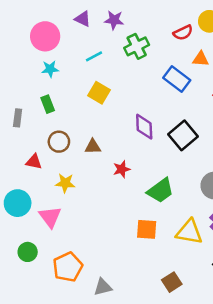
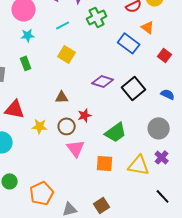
orange triangle: (201, 59) -> (148, 27), turned 32
purple diamond: (144, 127) -> (103, 81), turned -70
brown circle: (59, 142) -> (67, 126), moved
red triangle: (34, 162) -> (15, 109), size x1.5
pink triangle: (50, 217) -> (76, 148), moved
brown square: (172, 282) -> (102, 205), moved

